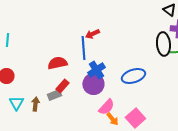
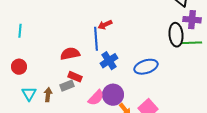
purple circle: (93, 84) -> (113, 95), moved
red rectangle: (62, 86) -> (75, 77), turned 72
pink semicircle: (106, 107) -> (96, 98), moved

